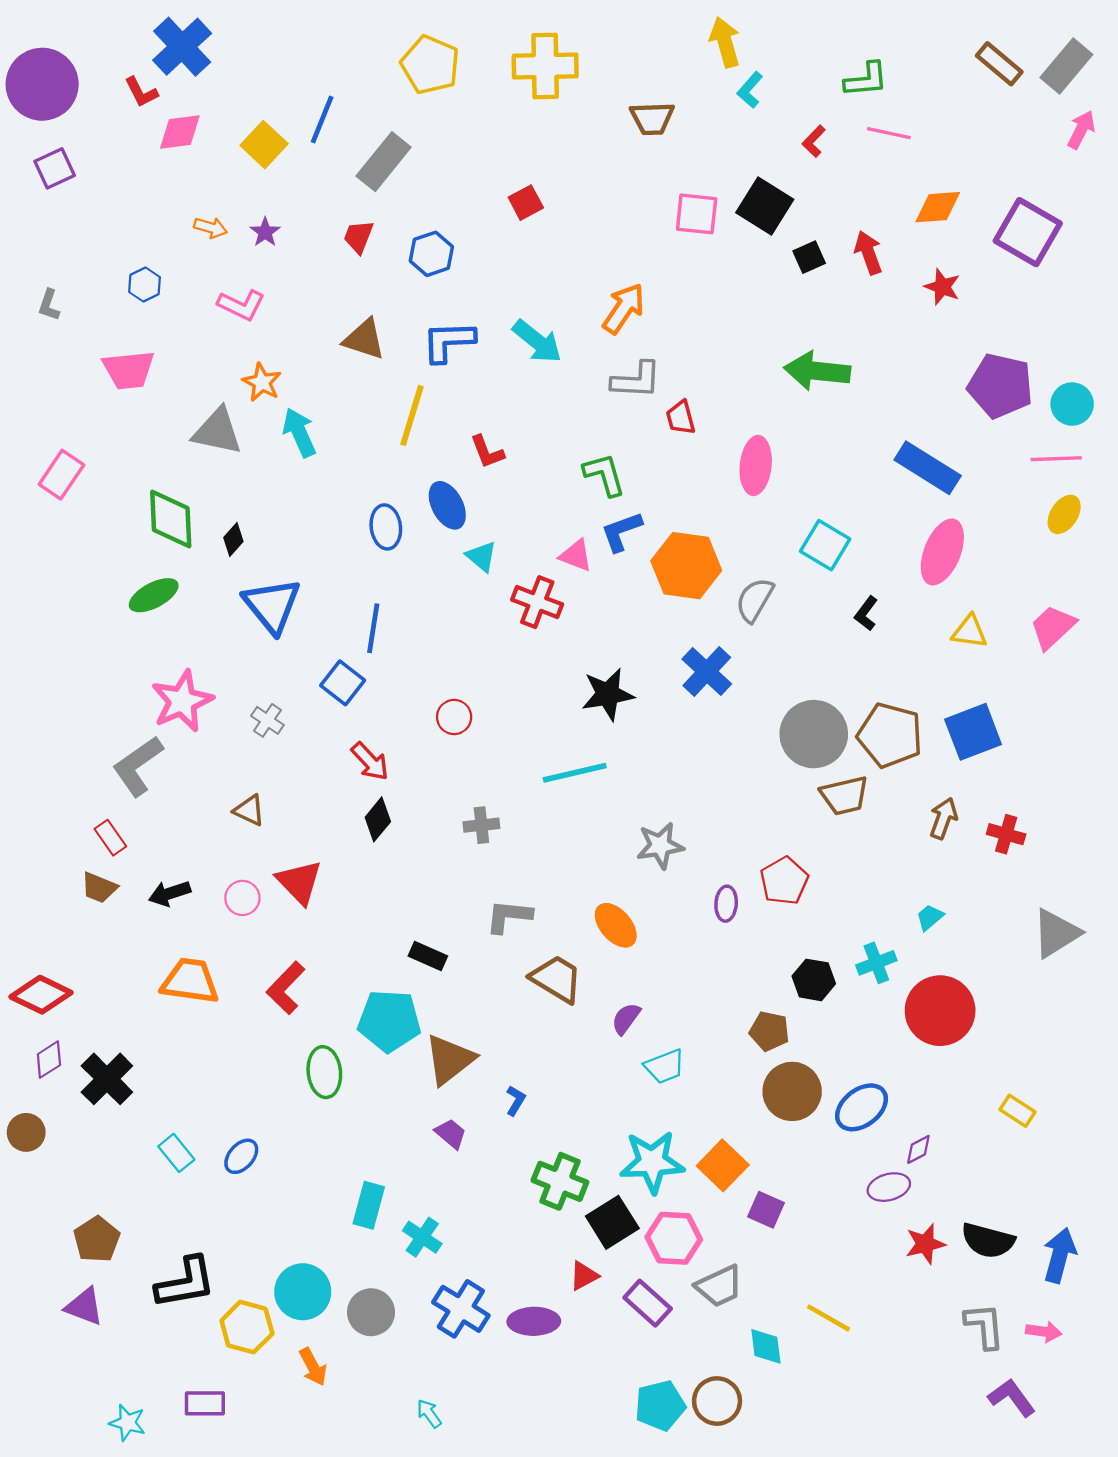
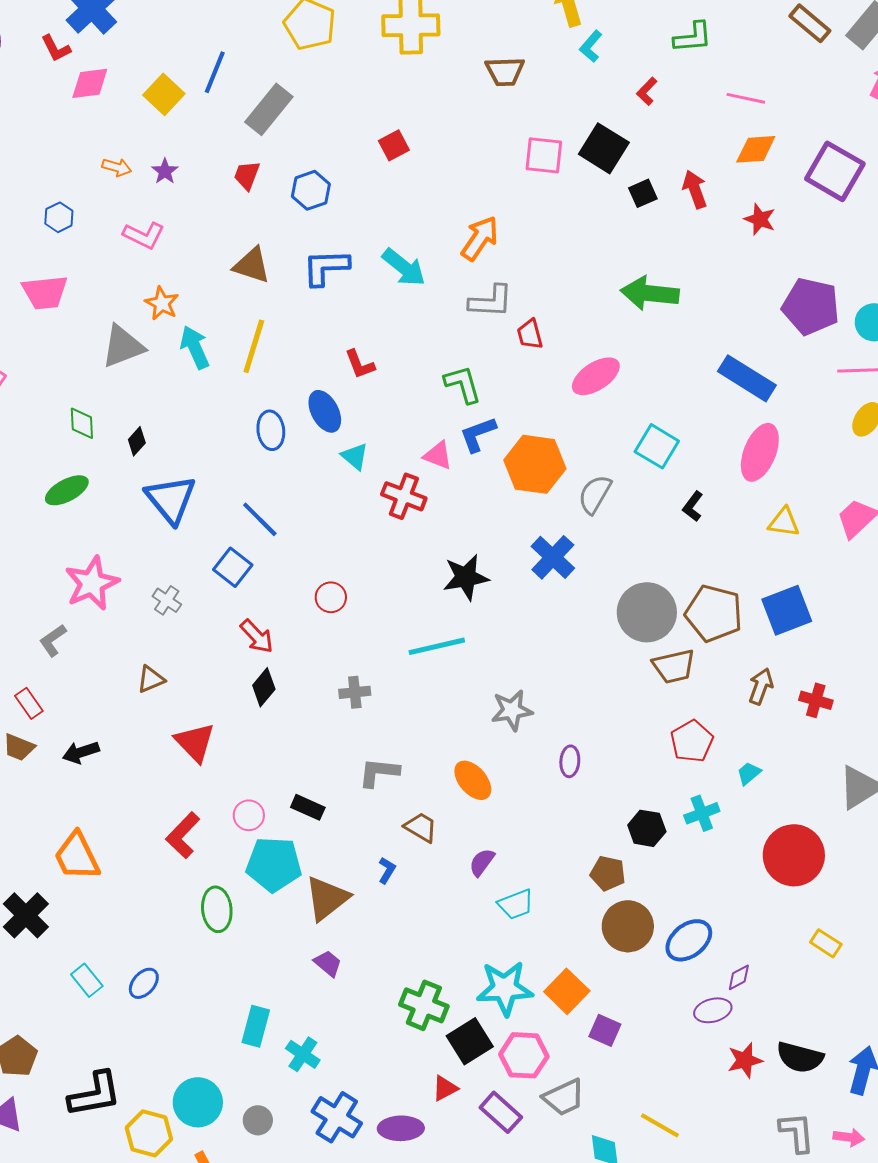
pink line: (889, 133) -> (746, 98), moved
yellow line: (412, 415) -> (254, 346), moved
gray triangle: (217, 431) -> (123, 346), turned -33
pink ellipse: (756, 465) -> (596, 376), turned 51
green diamond: (171, 519) -> (82, 423), size x0.6
blue line: (373, 628) -> (260, 519), turned -54
gray L-shape: (138, 766) -> (53, 640), size x0.6
brown triangle: (249, 810) -> (151, 679), turned -48
red pentagon: (784, 881) -> (692, 741), moved
pink circle: (242, 898) -> (249, 815), moved
brown trapezoid: (557, 979) -> (421, 827), size x0.7
orange trapezoid: (190, 981) -> (77, 856), moved, turned -124
red circle: (940, 1011) -> (794, 855), moved
blue L-shape: (516, 1101) -> (387, 870), moved
gray circle: (371, 1312) -> (258, 1120), size x0.7

